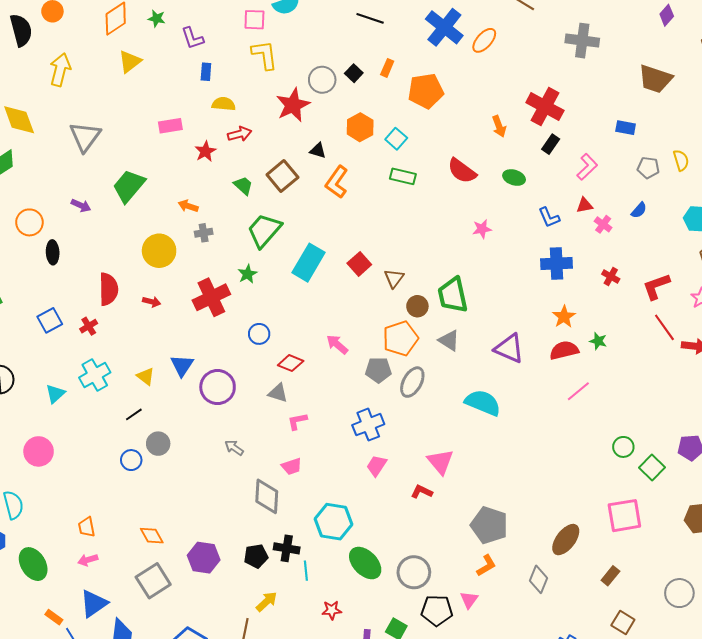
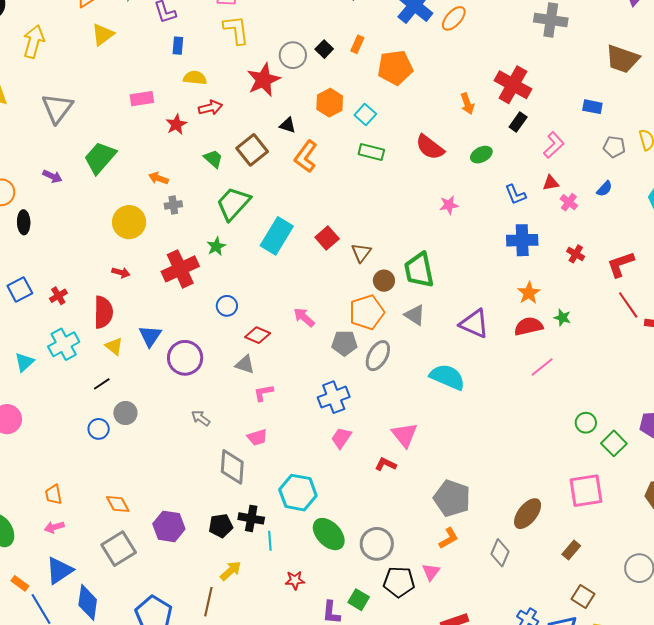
green ellipse: (514, 178) -> (481, 155), turned -45
red semicircle: (108, 289) -> (103, 312), moved

